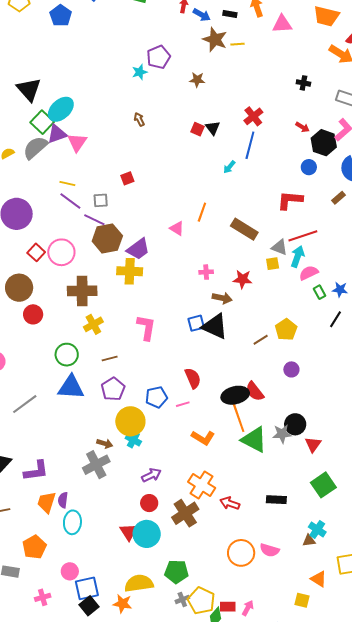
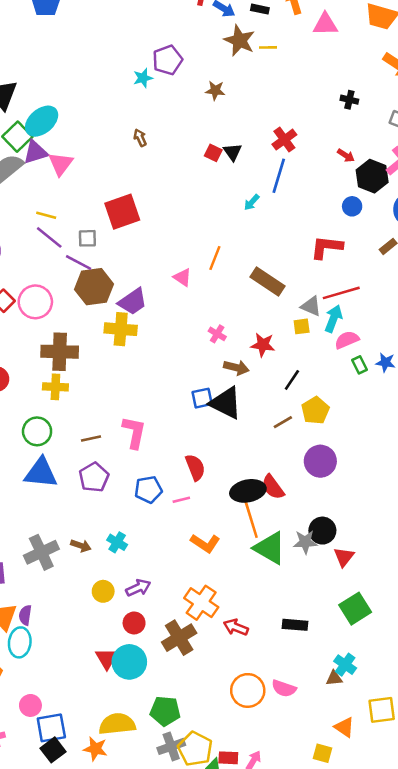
red square: (127, 178) -> (122, 212), size x2.0
pink cross: (206, 272) -> (217, 334), turned 32
black line: (336, 319) -> (292, 380), moved
yellow cross: (93, 324) -> (55, 387), moved, turned 30
pink L-shape: (146, 328) -> (134, 432), moved
purple circle: (291, 369) -> (320, 461), size x1.6
yellow circle: (130, 421) -> (103, 591), moved, size x0.6
gray cross: (96, 465) -> (41, 552), moved
cyan ellipse: (72, 522) -> (20, 642), moved
gray cross: (182, 599) -> (171, 746), size x1.5

